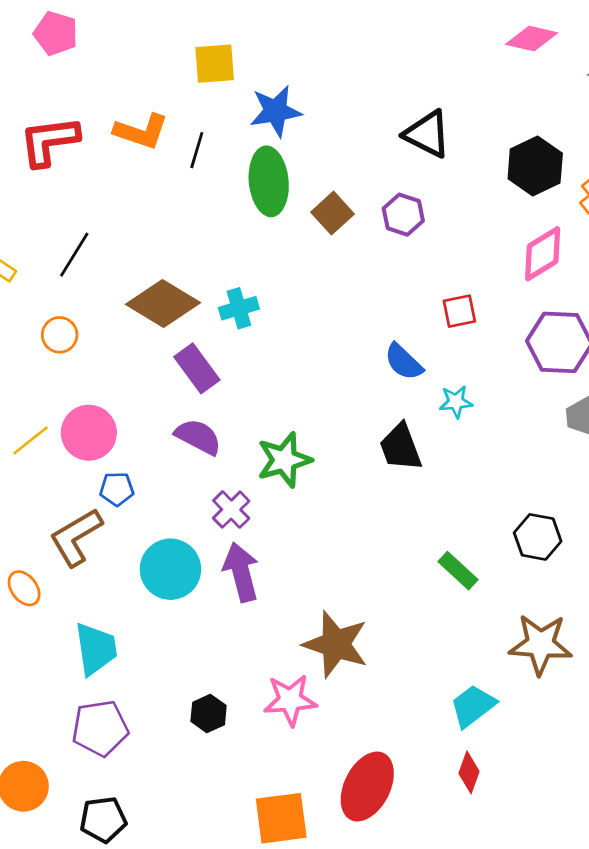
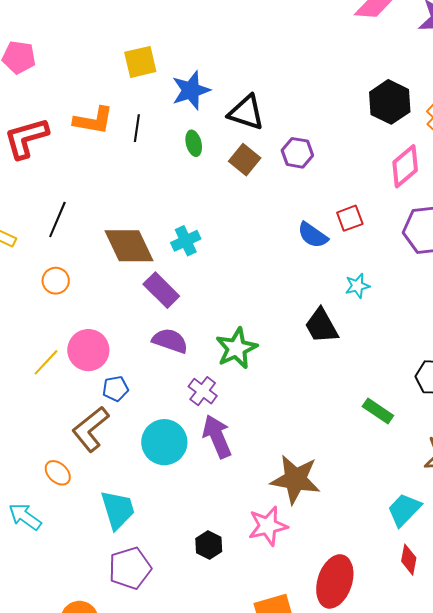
black triangle: (427, 134) -> (246, 112), moved
green ellipse: (269, 181) -> (194, 143), size x0.5
brown diamond: (163, 303) -> (129, 246), turned 42
blue semicircle: (404, 362) -> (313, 235), moved

